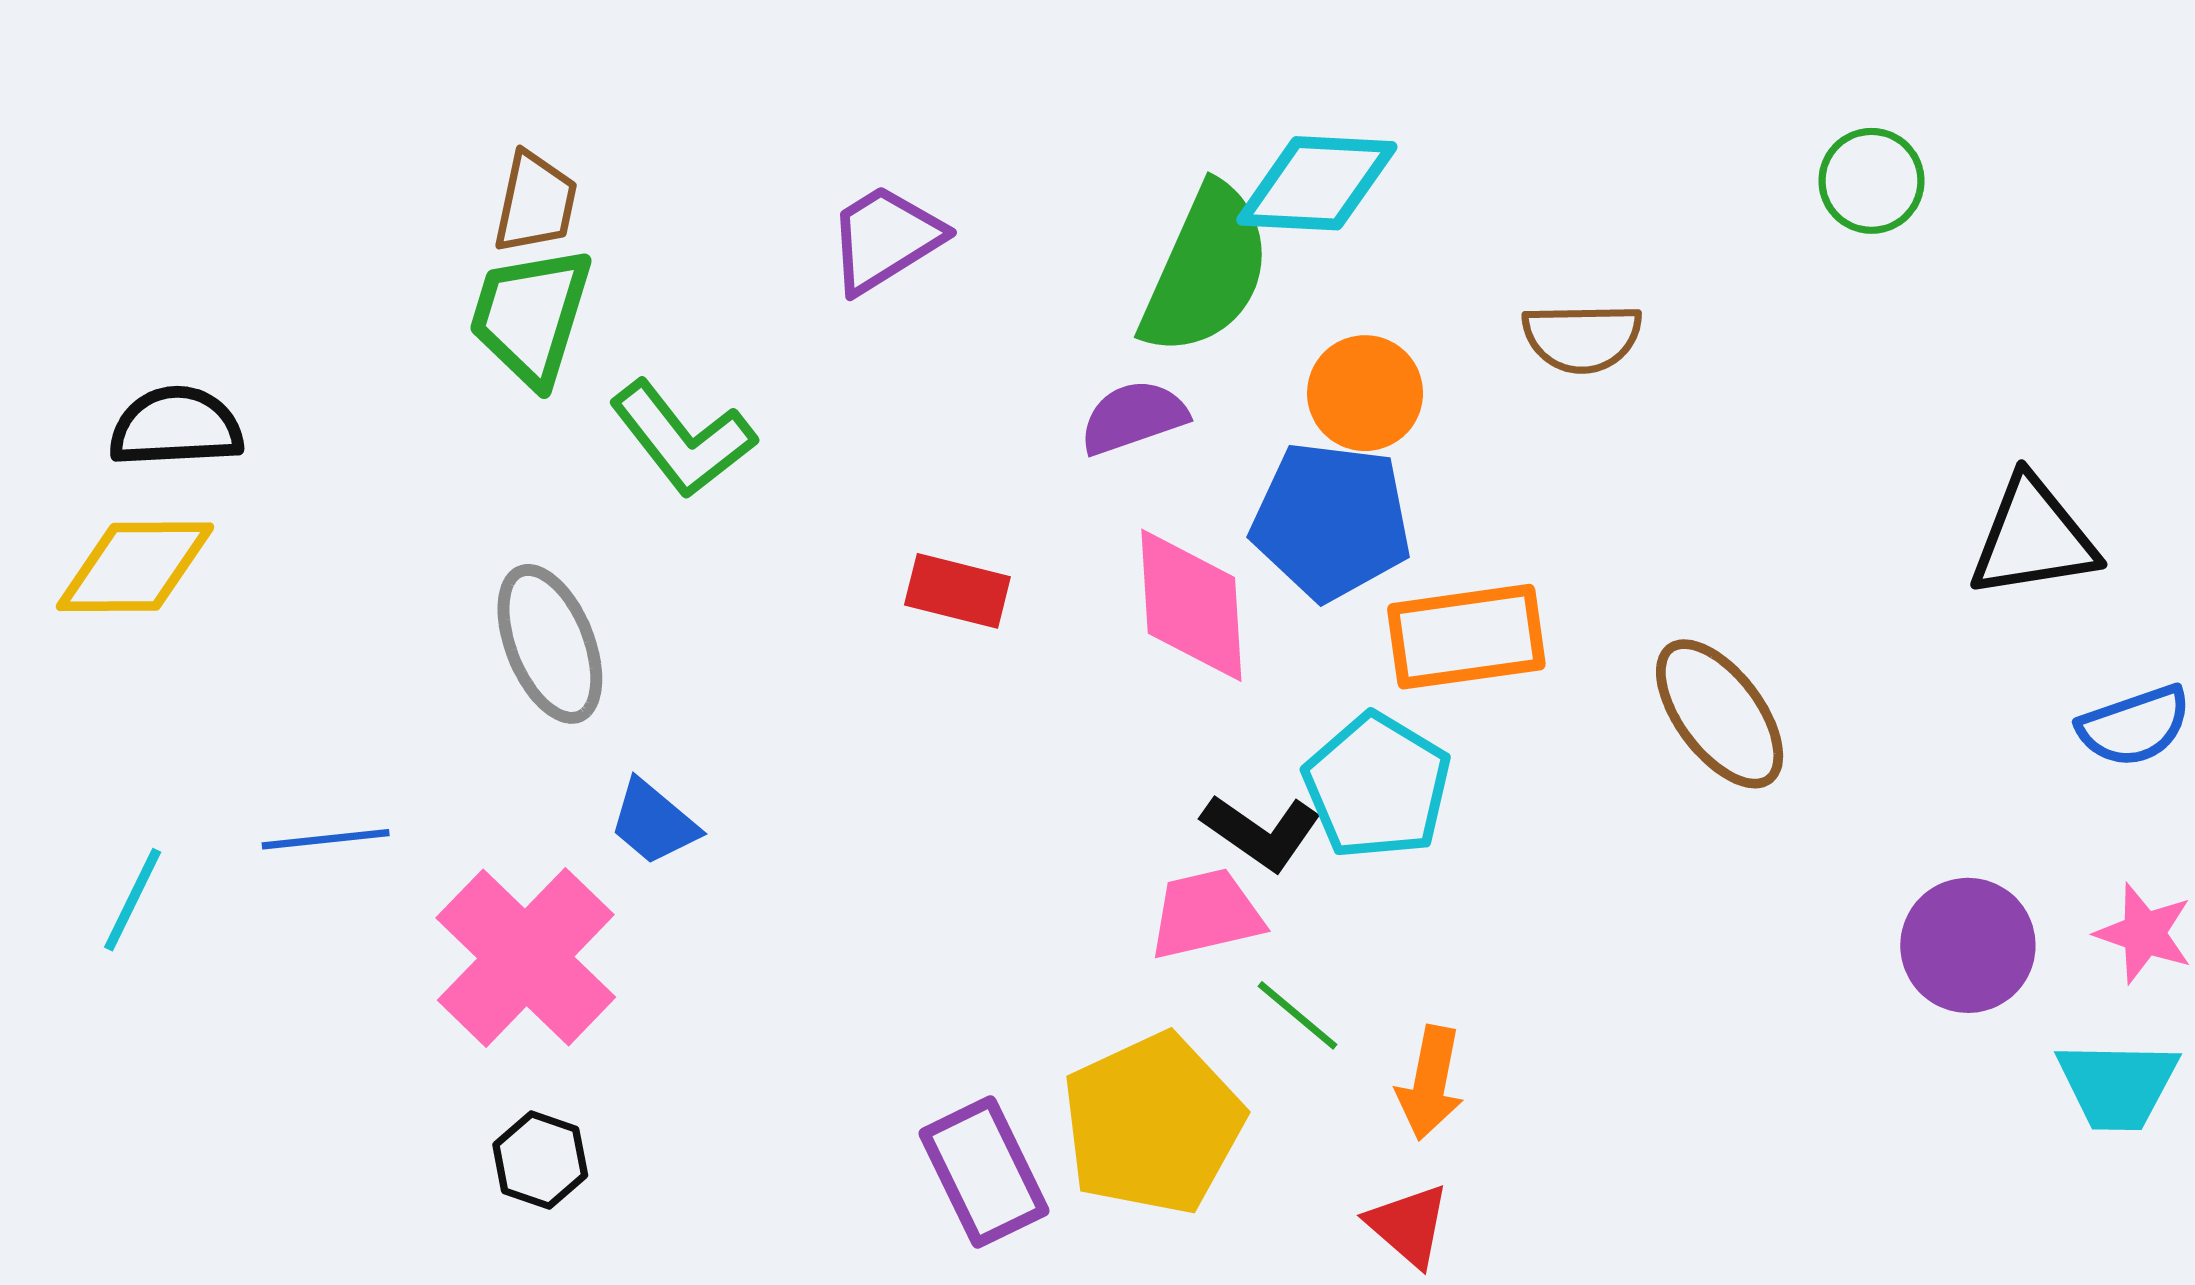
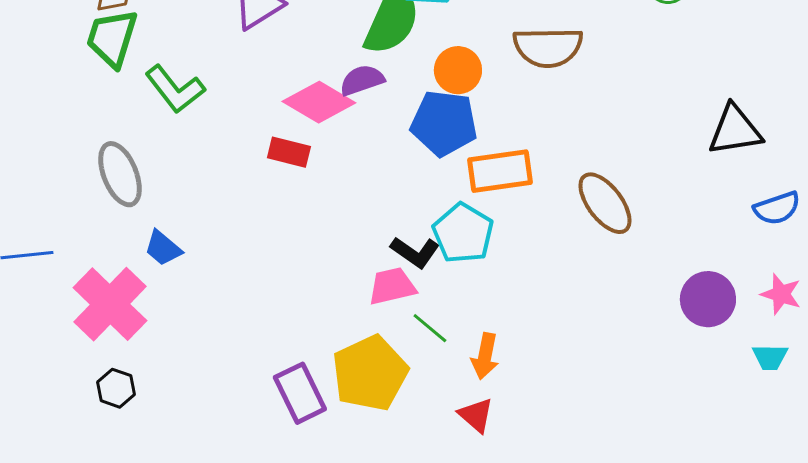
brown semicircle: (1582, 338) -> (548, 47), size x1.4
pink diamond: (1191, 605) -> (319, 102), moved, turned -56
cyan trapezoid: (2117, 1085) -> (770, 357), size x0.7

